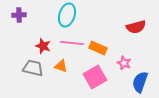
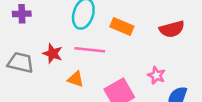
orange rectangle: (98, 48) -> (122, 27), moved
gray trapezoid: (33, 68) -> (20, 63), moved

